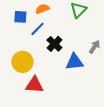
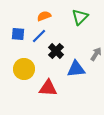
blue square: (20, 17) -> (18, 34), moved
red triangle: (34, 85) -> (48, 88), moved

